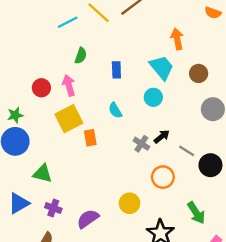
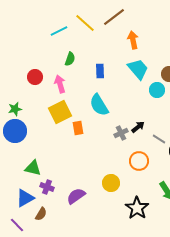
orange arrow: (177, 39) -> (133, 40), moved
red circle: (41, 88) -> (35, 77), moved
cyan circle: (153, 97) -> (157, 90), moved
cyan semicircle: (115, 110) -> (99, 105), size x1.6
gray cross: (141, 144) -> (121, 133), turned 32
green triangle: (43, 173) -> (33, 168), moved
blue triangle: (19, 203) -> (25, 198), moved

